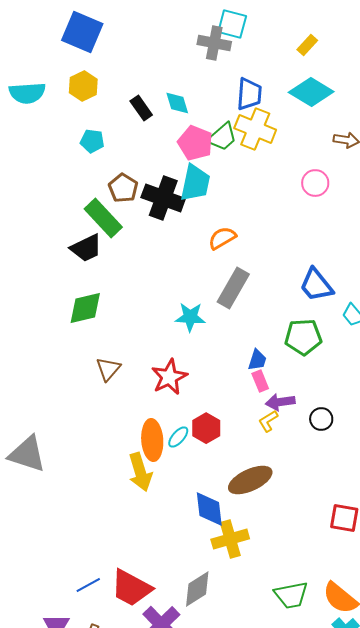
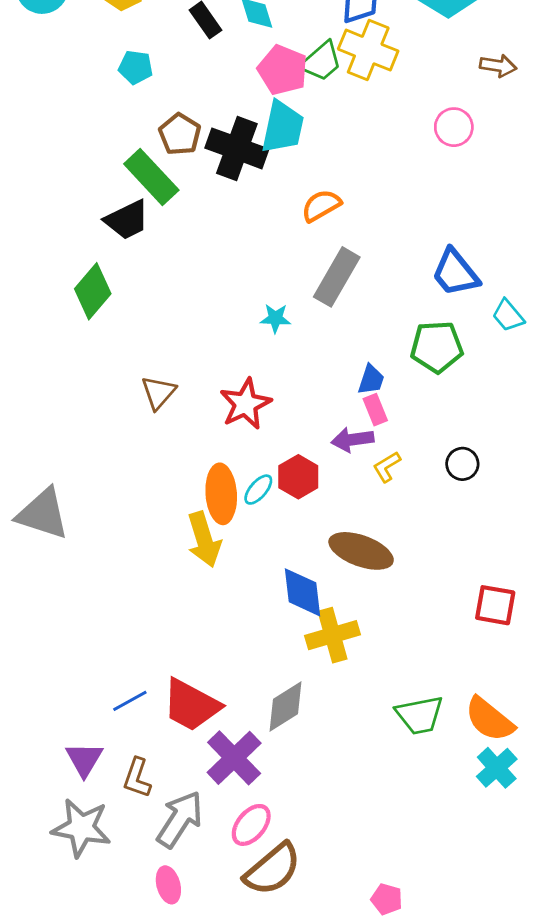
green diamond: (85, 308) -> (93, 291), moved, turned -36
cyan star: (190, 317) -> (275, 318), size x0.7
purple arrow: (280, 402) -> (352, 440), moved
brown ellipse: (250, 480) -> (361, 551), turned 45

